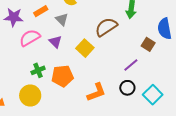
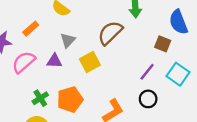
gray triangle: (62, 19) -> (68, 40), moved, turned 40
purple triangle: (55, 42) -> (54, 61), turned -32
yellow square: (85, 48) -> (90, 62), turned 30
cyan square: (153, 95) -> (178, 74), moved

